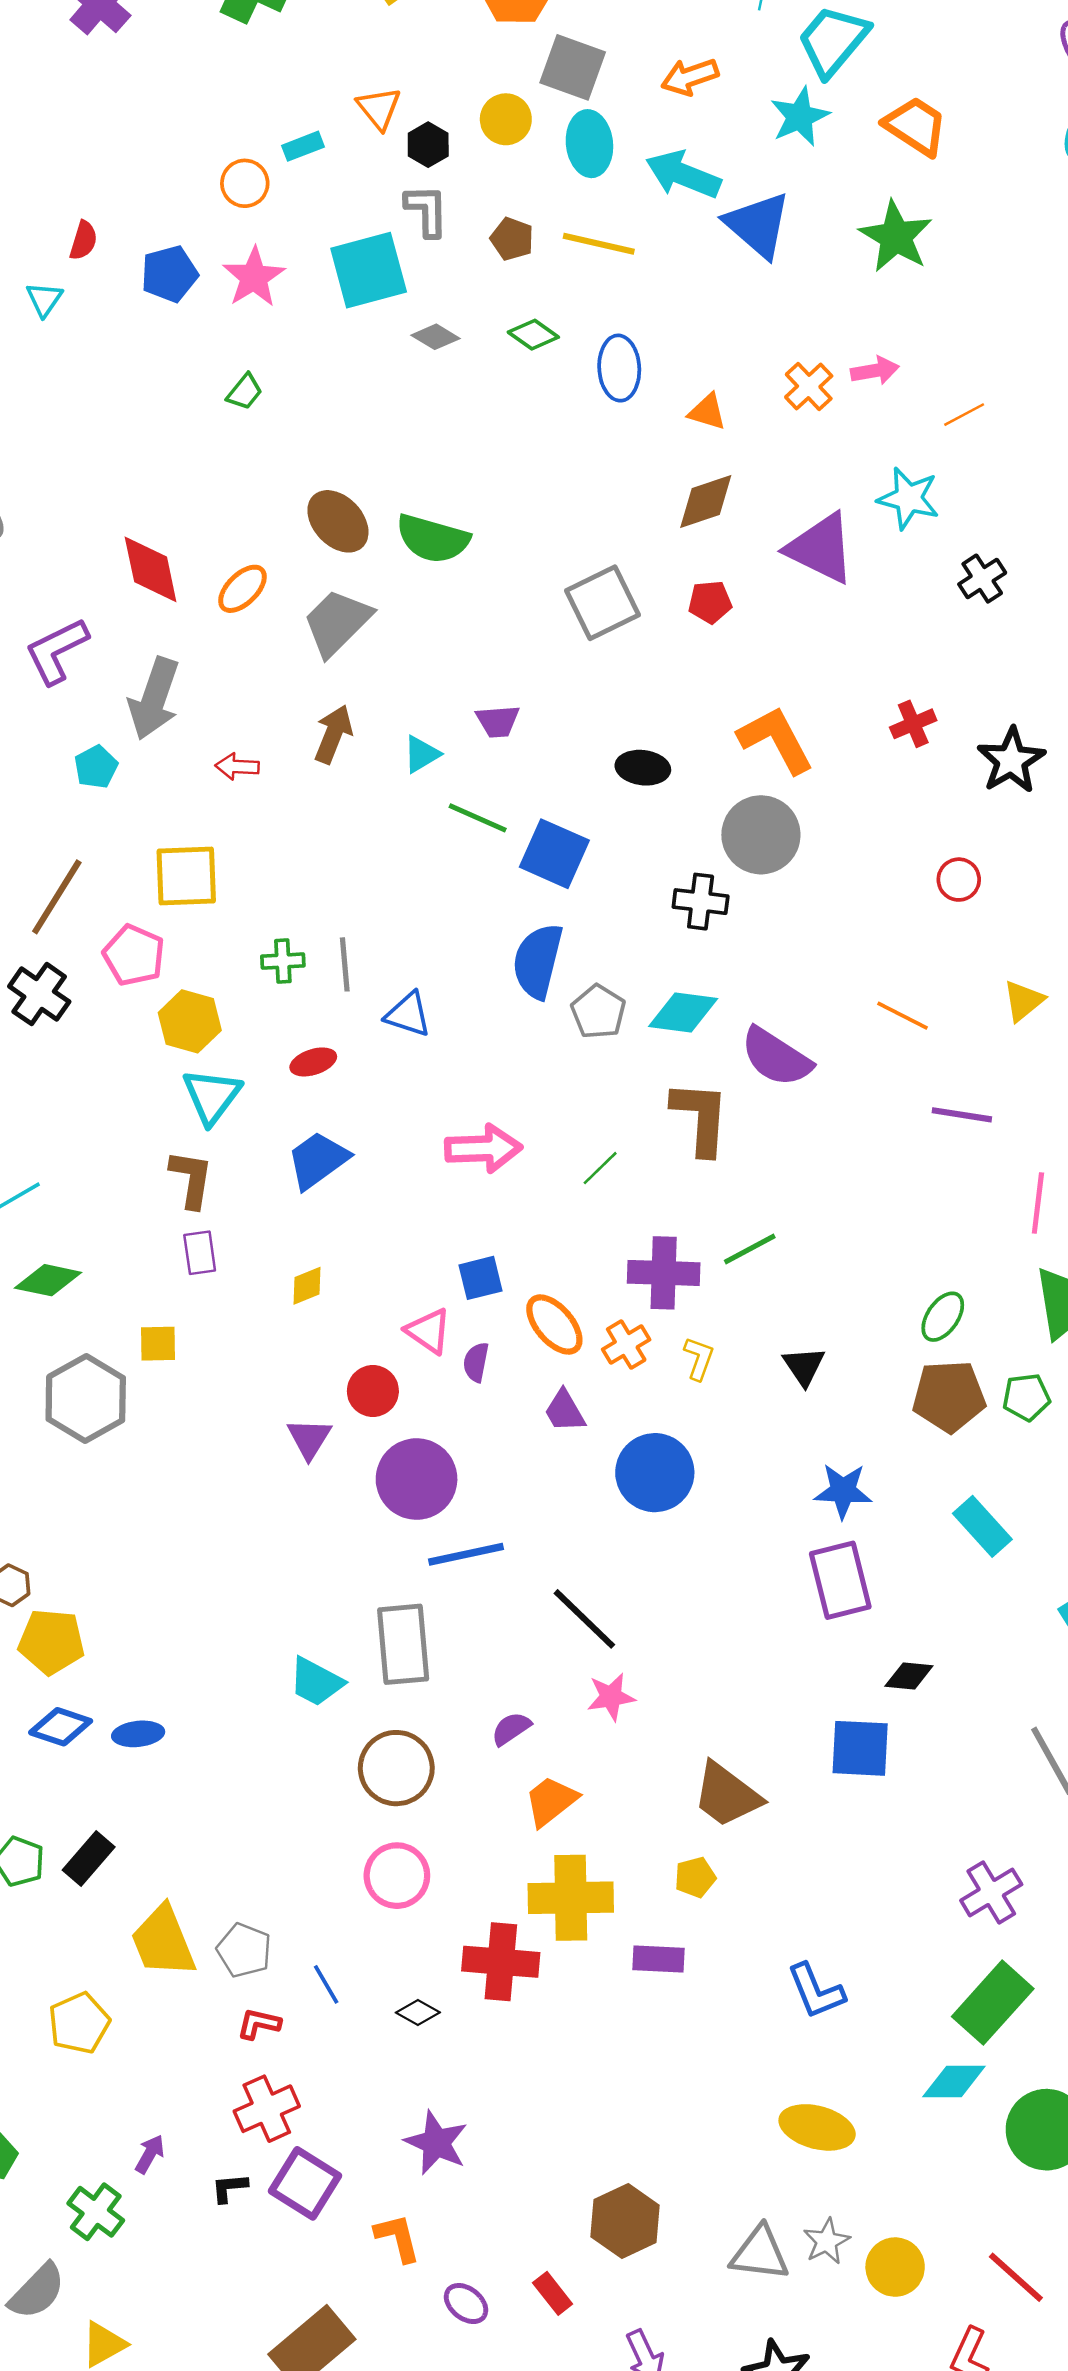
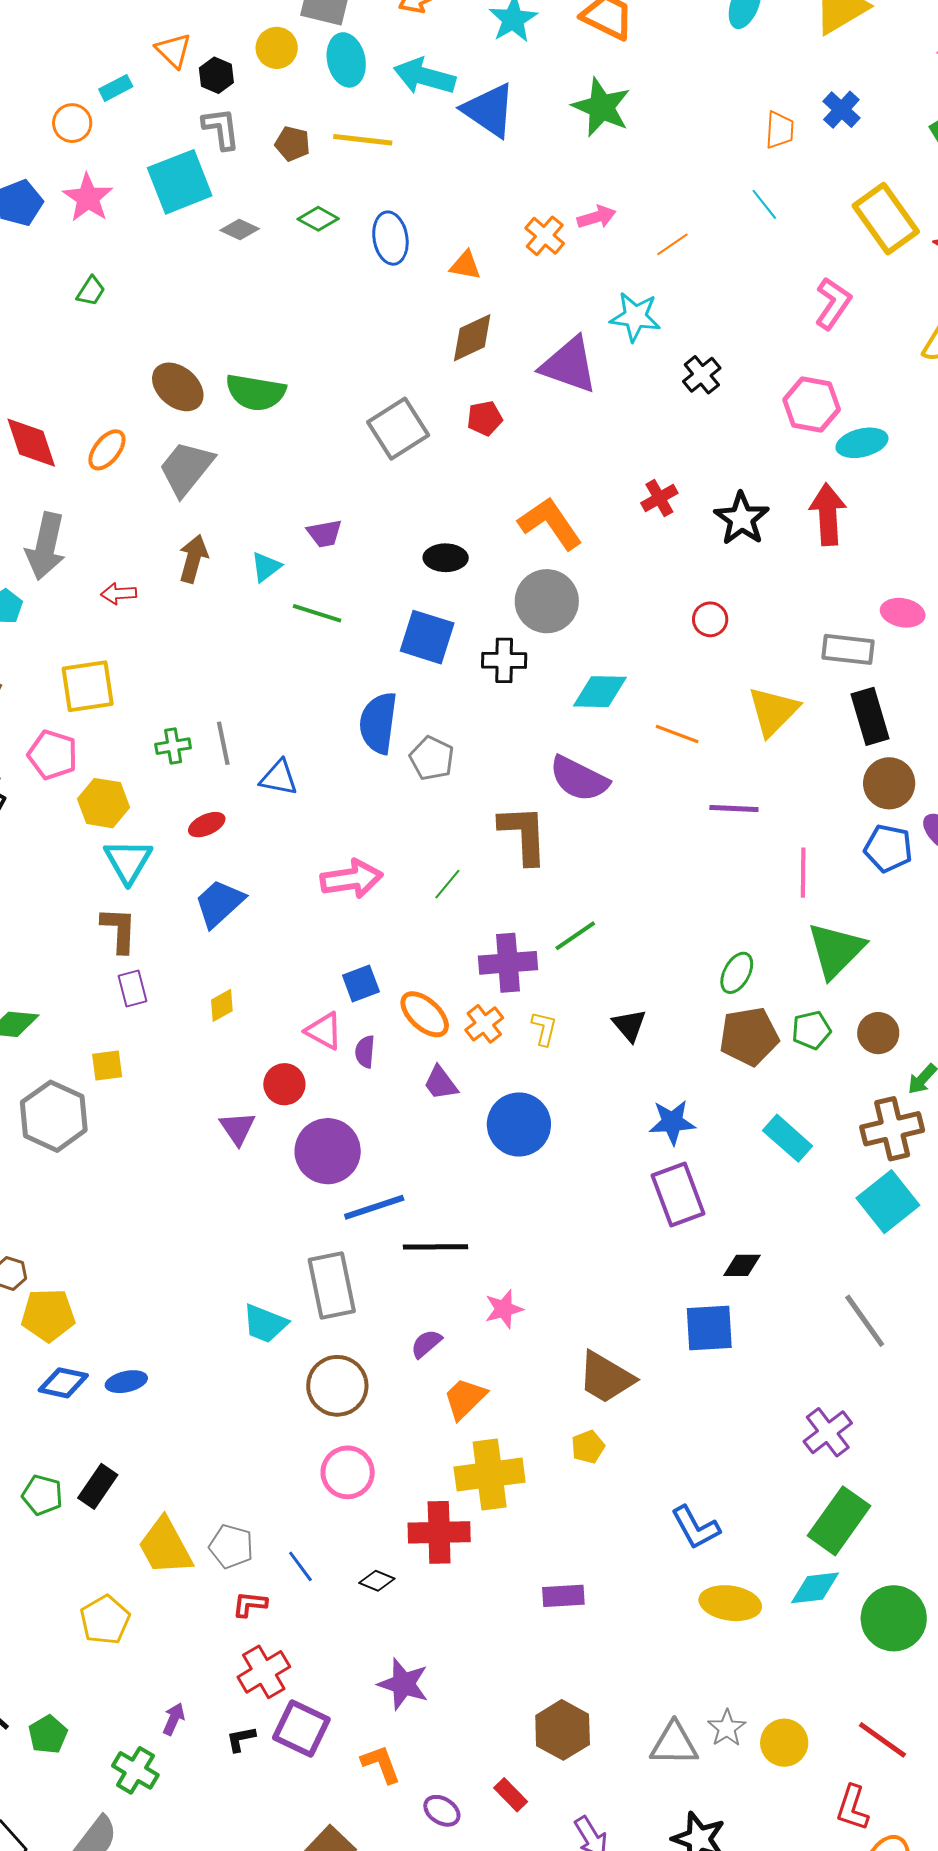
blue square: (554, 854) -> (427, 637), moved
yellow triangle: (1023, 1001) -> (773, 711), size x1.5
cyan diamond: (683, 1012) -> (600, 692), moved
black line: (584, 1619) -> (435, 1247), moved, turned -38
purple rectangle: (659, 1959) -> (563, 1596), moved
yellow ellipse: (817, 2127) -> (730, 1603), moved

